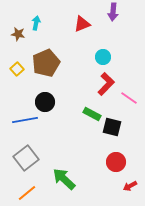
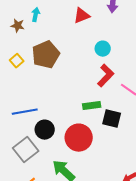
black circle: (45, 102) -> (45, 130), moved
green rectangle: (92, 114) -> (92, 106), turned -36
red circle: (116, 162) -> (79, 138), moved, size x1.4

